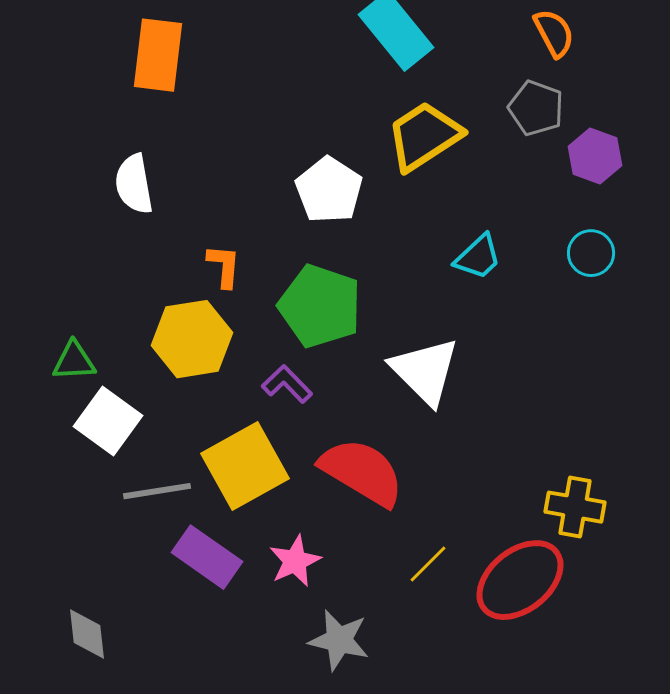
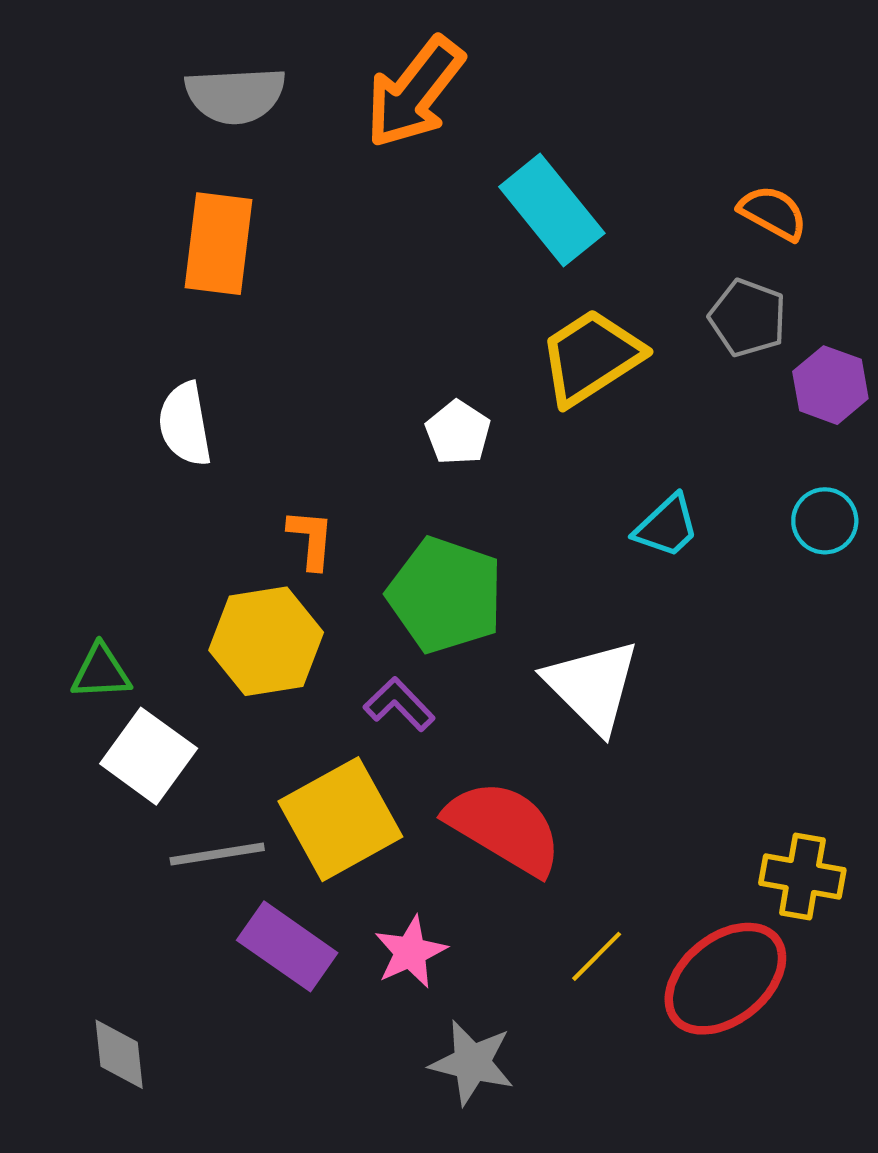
orange semicircle: (554, 33) -> (773, 213), turned -33
white pentagon: (329, 190) -> (458, 433), size x0.7

